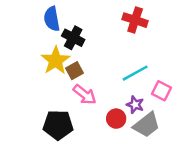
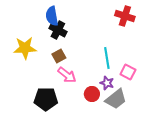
blue semicircle: (52, 19) -> (52, 16), moved
red cross: (135, 20) -> (125, 16), moved
yellow star: (56, 60) -> (25, 48), moved, turned 30
cyan line: (135, 73) -> (107, 58), turned -70

